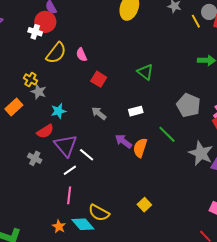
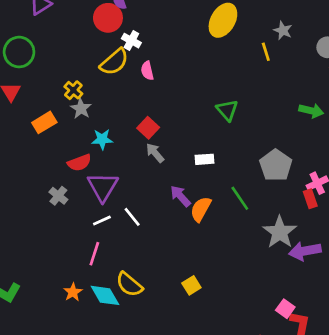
yellow line: (196, 21) -> (266, 52), moved
white cross: (35, 32) -> (131, 41), moved
red square: (99, 79) -> (148, 128), moved
white line: (87, 155) -> (132, 217), moved

